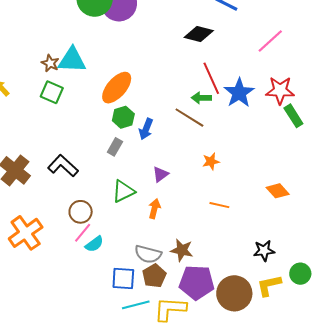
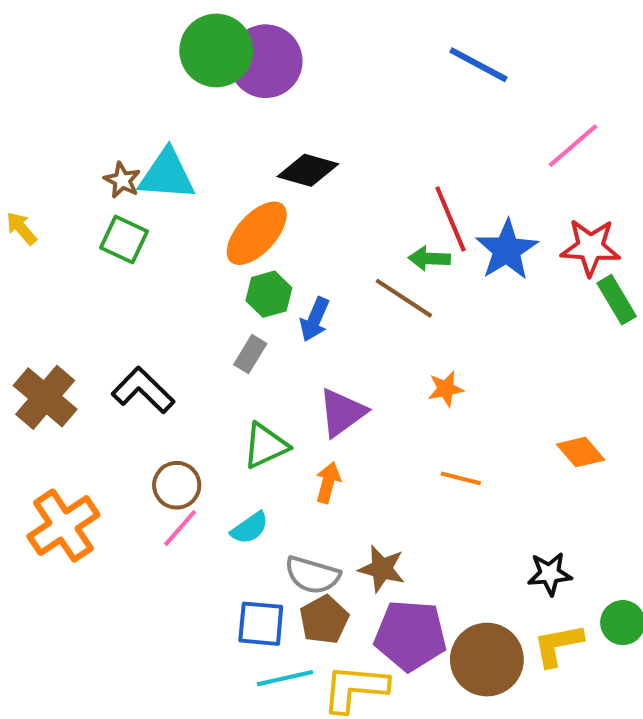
black diamond: (199, 34) -> (308, 170), moved
purple triangle: (161, 174) -> (342, 413), size x1.5
cyan semicircle: (94, 244) -> (250, 528), moved

